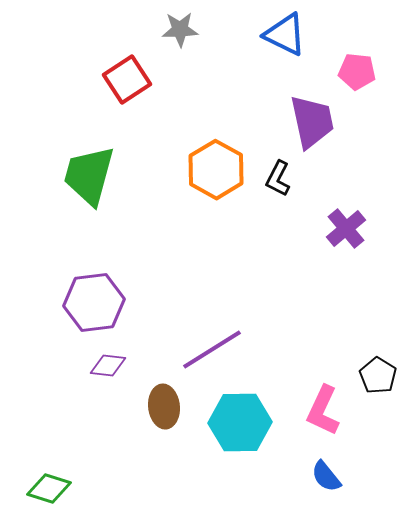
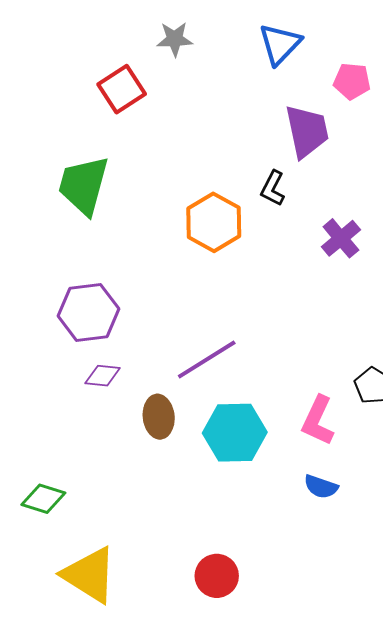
blue triangle: (285, 35) -> (280, 44), turned 48
orange hexagon: (216, 170) -> (214, 222), moved
blue semicircle: (326, 477) -> (321, 487), turned -32

